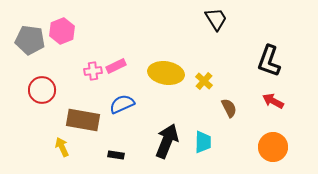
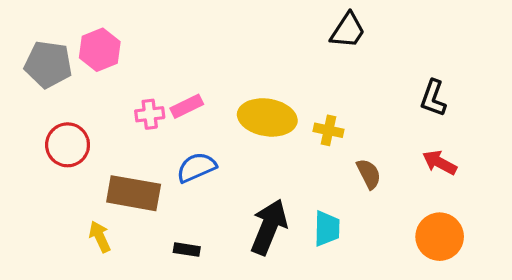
black trapezoid: (216, 19) -> (348, 30), turned 65
black L-shape: (269, 61) -> (433, 98), size x0.7
yellow cross: (204, 81) -> (328, 130), turned -30

